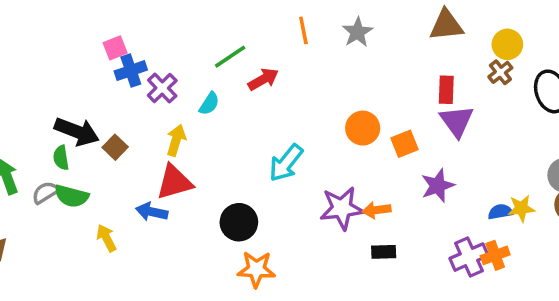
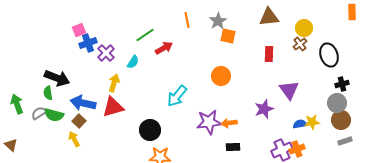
purple triangle: (457, 121) -> (289, 90), moved
orange square: (405, 144) -> (228, 36), moved, turned 35
brown square: (115, 147) -> (79, 121), moved
blue arrow: (152, 212) -> (83, 103), moved, size x1.4

